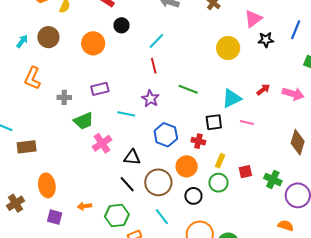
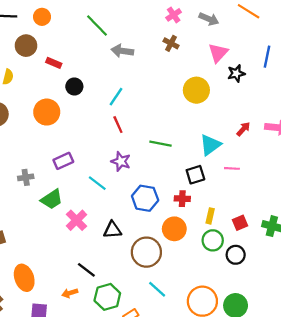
cyan line: (126, 114) -> (97, 183), turned 36
black line: (127, 184) -> (86, 270), moved
black circle: (193, 196) -> (236, 255), moved

